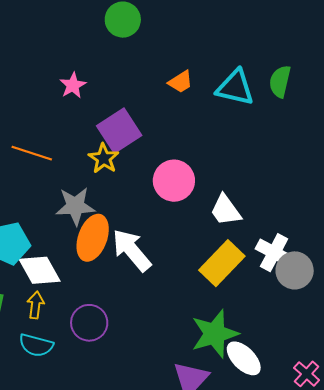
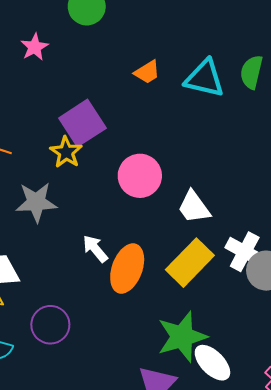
pink star: (73, 85) -> (35, 47), moved
orange ellipse: (93, 238) -> (127, 268), moved
white arrow: (132, 250) -> (95, 249), size x0.6

